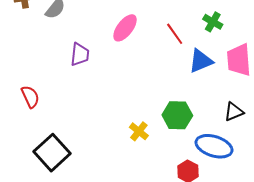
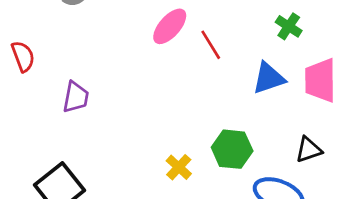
red line: (175, 34) -> (211, 45), moved
purple trapezoid: (80, 54) -> (76, 97), moved
red semicircle: (30, 97) -> (23, 56), moved

